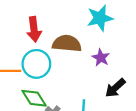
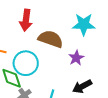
cyan circle: (36, 64) -> (26, 63), moved

